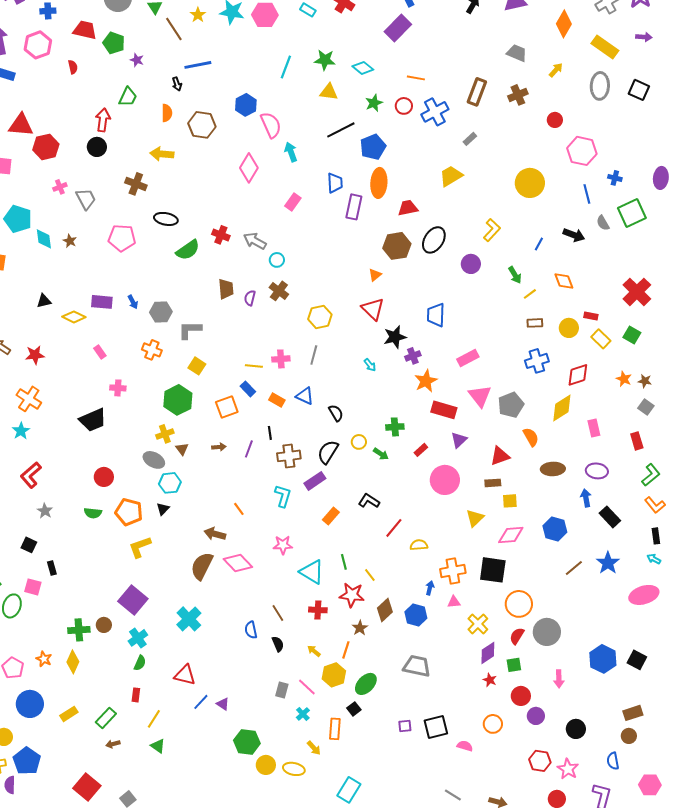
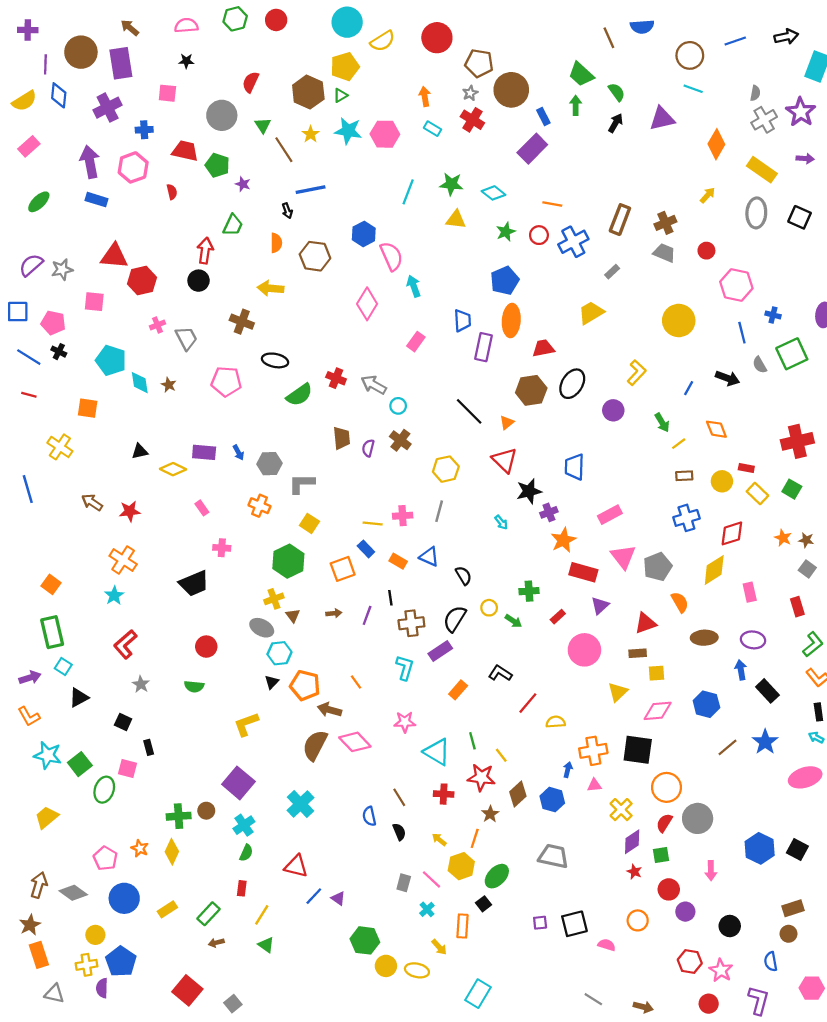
gray trapezoid: (517, 53) -> (664, 253), moved
black line: (341, 130) -> (469, 411), moved, turned 72
red cross: (637, 292) -> (797, 441), turned 32
orange pentagon: (129, 512) -> (305, 685), moved

